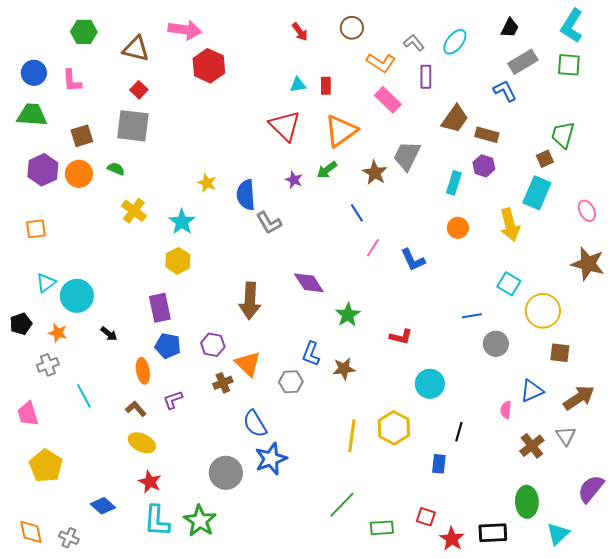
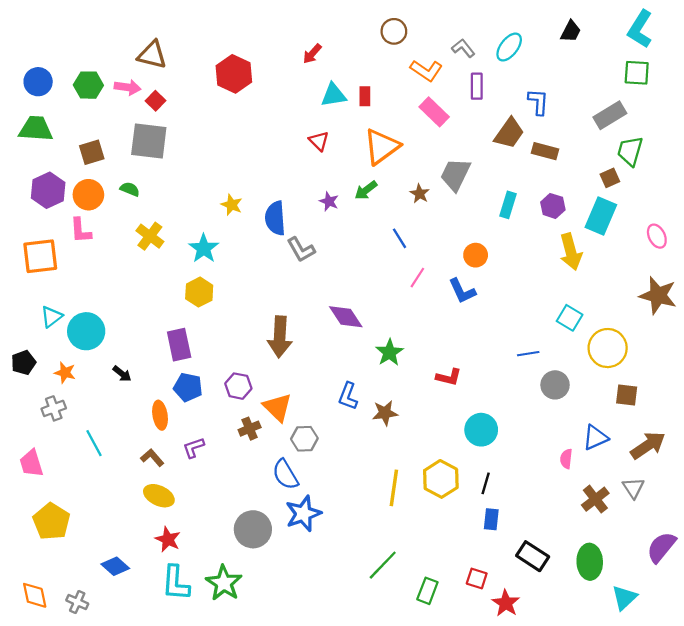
pink arrow: (185, 30) -> (128, 87), moved, size x0.7
green hexagon: (84, 32) -> (88, 85), moved
red arrow: (300, 32) -> (312, 54), moved, turned 78
gray rectangle: (523, 62) -> (610, 115), moved
pink L-shape: (72, 81) -> (81, 231), moved
cyan triangle: (298, 85) -> (333, 95), size x1.4
blue L-shape: (505, 91) -> (538, 102), moved, turned 30
red triangle: (285, 126) -> (319, 141), size x0.6
purple hexagon: (484, 166) -> (553, 206), moved
brown star: (375, 173) -> (420, 194), size x0.7
orange circle: (458, 228) -> (476, 255), moved
orange square: (36, 229) -> (40, 256), size x1.6
gray hexagon: (291, 382) -> (304, 439), moved
black line: (459, 432) -> (486, 483), moved
green rectangle: (382, 528) -> (427, 591), turned -65
black rectangle: (493, 533) -> (533, 556), moved, turned 36

